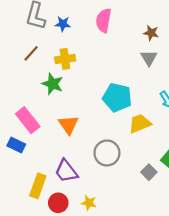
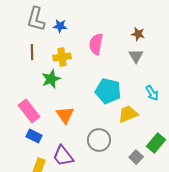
pink semicircle: (104, 20) -> (96, 44), moved
brown line: (31, 53) -> (32, 52), turned -42
green star: (53, 84) -> (51, 79), turned 30
blue rectangle: (16, 145) -> (34, 136), moved

